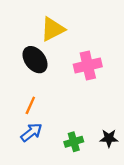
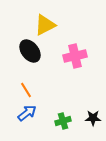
orange line: (30, 105) -> (26, 90), turned -56

